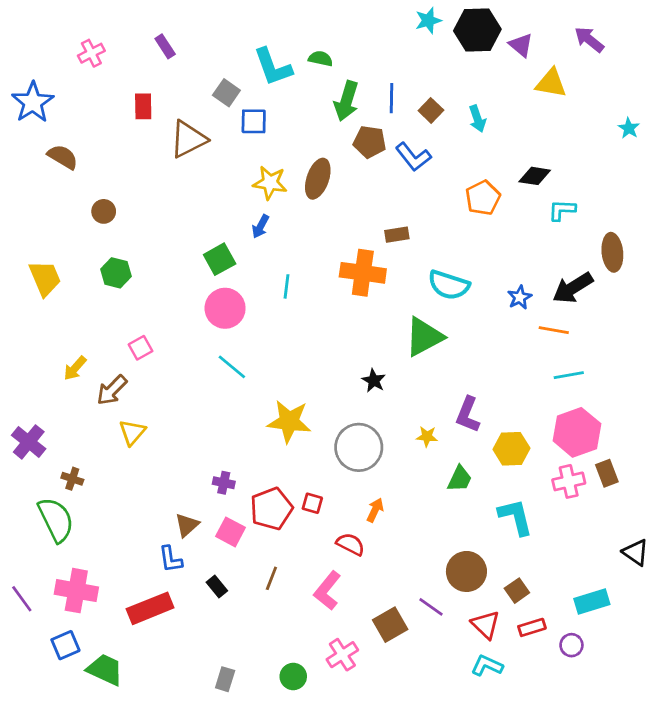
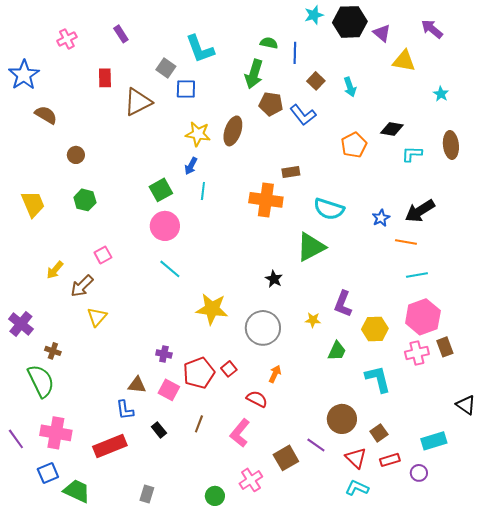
green semicircle: (321, 59) -> (269, 43), moved
blue line: (391, 98) -> (295, 53), moved
cyan star: (629, 128) -> (441, 94), moved
brown ellipse: (612, 252) -> (451, 145), moved
cyan line: (286, 286) -> (203, 191), moved
red square: (312, 503) -> (229, 369), turned 35
brown triangle: (187, 525) -> (137, 385), turned 48
gray rectangle: (225, 679) -> (147, 494), moved

